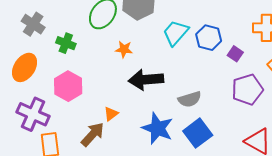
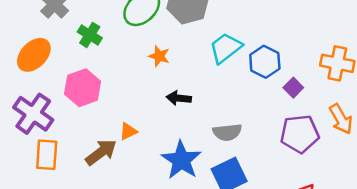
black arrow: (146, 80) -> (179, 98), size x0.6

